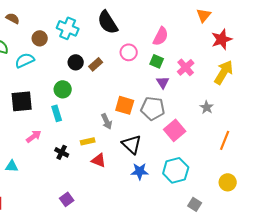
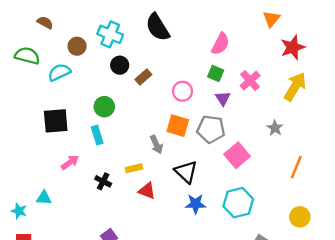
pink circle: (129, 52) -> (183, 91), moved
black circle: (76, 62) -> (120, 65), moved

